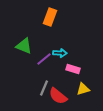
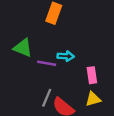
purple line: (44, 59) -> (47, 63), turned 49
pink rectangle: (73, 69) -> (92, 75), moved, turned 64

